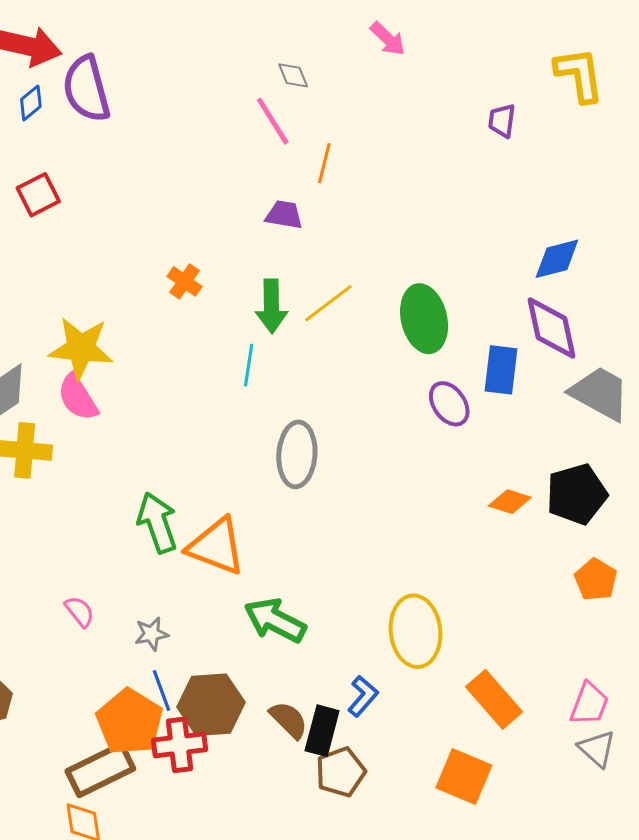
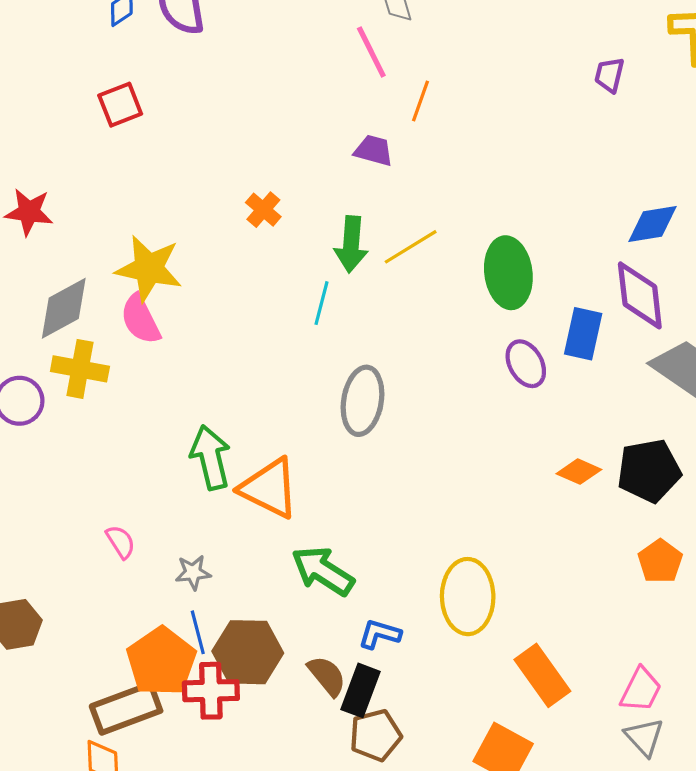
blue L-shape: (363, 696) -> (380, 634), moved, turned -120

